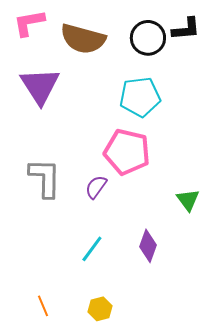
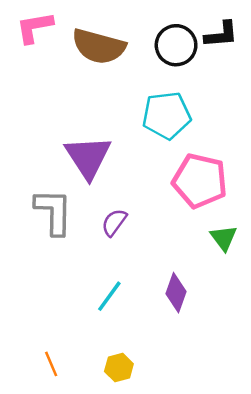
purple triangle: (40, 86) -> (88, 157), moved
pink pentagon: (127, 152) -> (200, 181), moved

